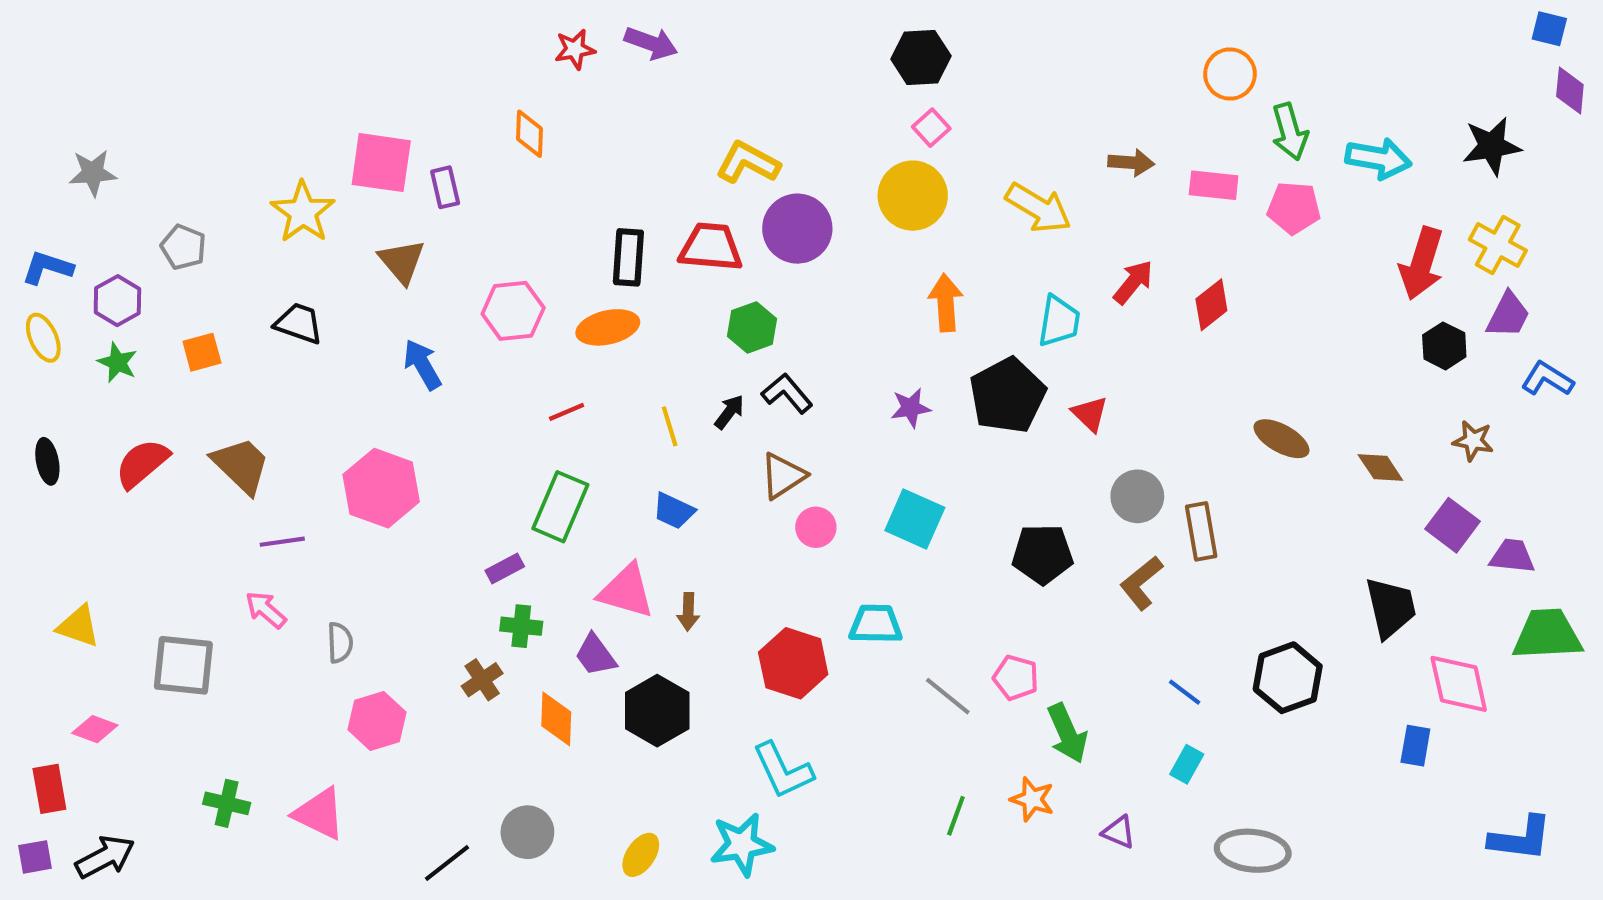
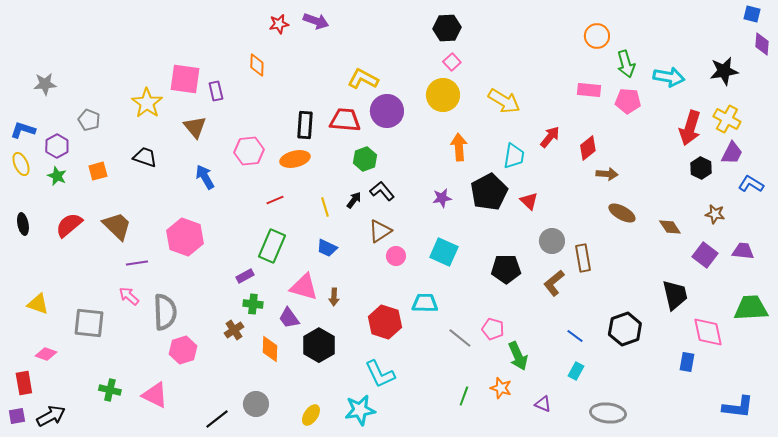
brown arrow: (1131, 163) -> (607, 174), moved
purple trapezoid: (1512, 556) -> (743, 251), moved
gray semicircle: (340, 643) -> (165, 312), size x1.8

